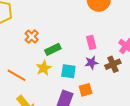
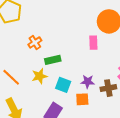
pink rectangle: (91, 42) -> (93, 43), moved
orange square: (86, 90) -> (82, 99), moved

